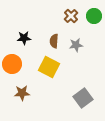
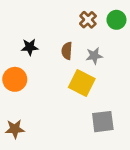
yellow square: (49, 67) -> (82, 83), moved
brown star: (22, 93) -> (15, 129), moved
gray square: (83, 98) -> (103, 122), turned 30

